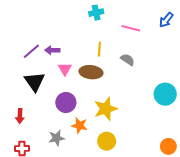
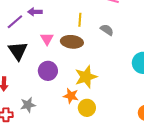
purple arrow: (52, 50) -> (35, 12), moved
orange star: (79, 125) -> (71, 96), moved
gray star: (56, 138) -> (28, 105), moved

